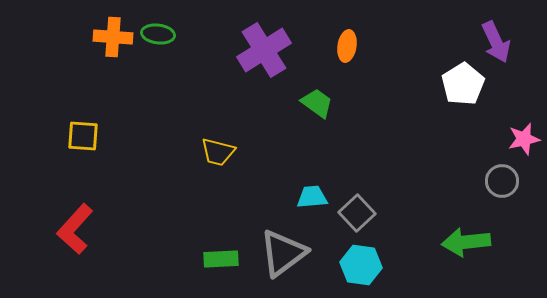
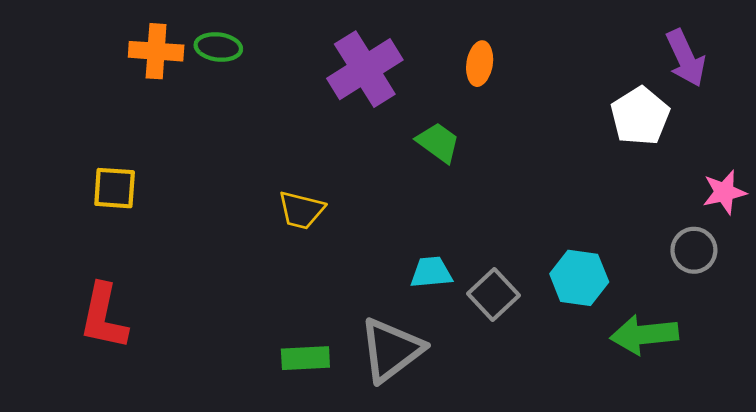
red L-shape: (75, 229) -> (104, 317), turned -30
cyan hexagon: (361, 265) -> (579, 278), moved

